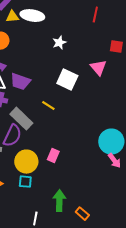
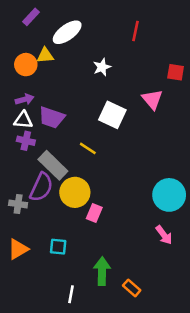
red line: (95, 15) -> (136, 31), moved
white ellipse: (32, 16) -> (67, 32), turned -45
yellow triangle: (12, 17) -> (45, 56), moved
pink arrow: (114, 161) -> (164, 235), moved
yellow circle: (26, 162) -> (75, 192), moved

